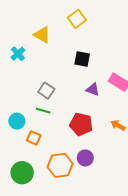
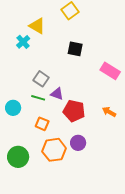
cyan cross: (18, 54) -> (23, 42), moved
purple triangle: (93, 90) -> (57, 94), moved
orange square: (34, 138) -> (42, 124), moved

